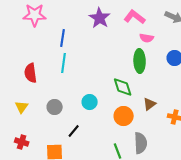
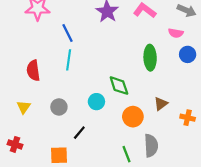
blue line: (63, 38) -> (68, 33), turned -36
pink semicircle: (147, 38) -> (176, 33), moved
green diamond: (123, 87) -> (119, 86), moved
red cross: (22, 142) -> (15, 144), moved

